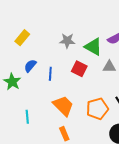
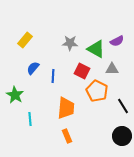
green star: (12, 82) -> (15, 95), moved
orange trapezoid: (63, 106) -> (66, 108), turned 50
orange pentagon: (97, 109) -> (97, 91), moved, turned -30

